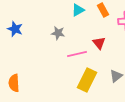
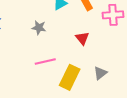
pink line: (77, 54) -> (45, 61), moved

